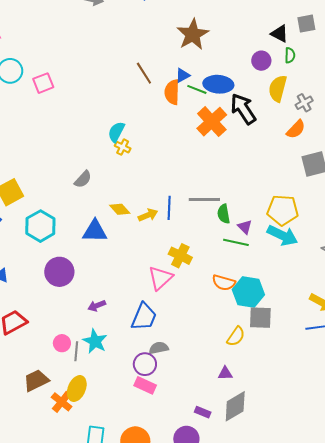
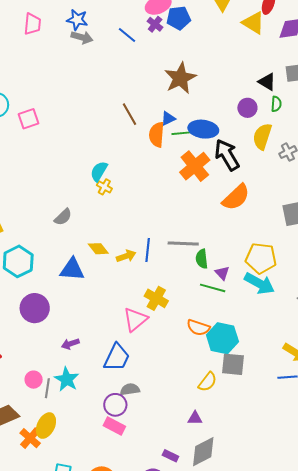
green line: (197, 89) -> (182, 133), turned -30
orange semicircle: (296, 129) -> (236, 197), moved, size x1.4

